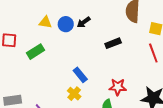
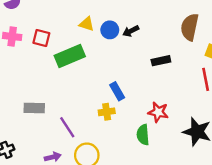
green rectangle: (35, 52) -> (70, 56), size x1.4
yellow cross: (74, 94) -> (107, 112), turned 32

